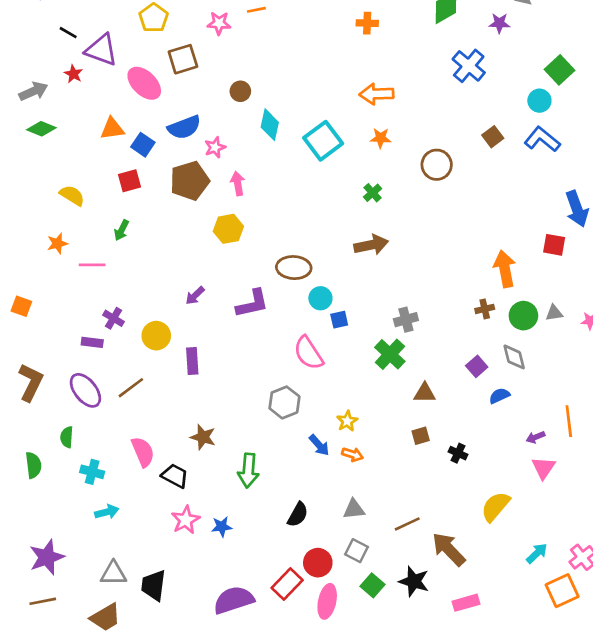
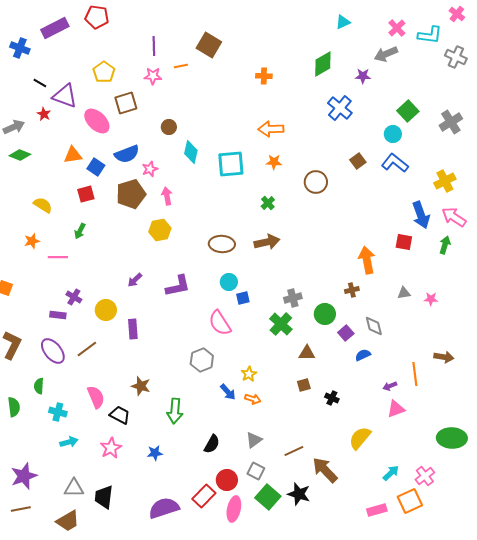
cyan square: (323, 141) -> (231, 164), turned 32
brown ellipse: (294, 268) -> (222, 244), moved
green circle: (523, 316) -> (325, 314), moved
pink triangle: (543, 468) -> (396, 409), turned 36
gray triangle: (354, 509) -> (254, 440), turned -30
pink star: (186, 520) -> (111, 448), moved
green square: (373, 585) -> (268, 497), size x1.4
pink rectangle: (466, 603) -> (377, 510), moved

